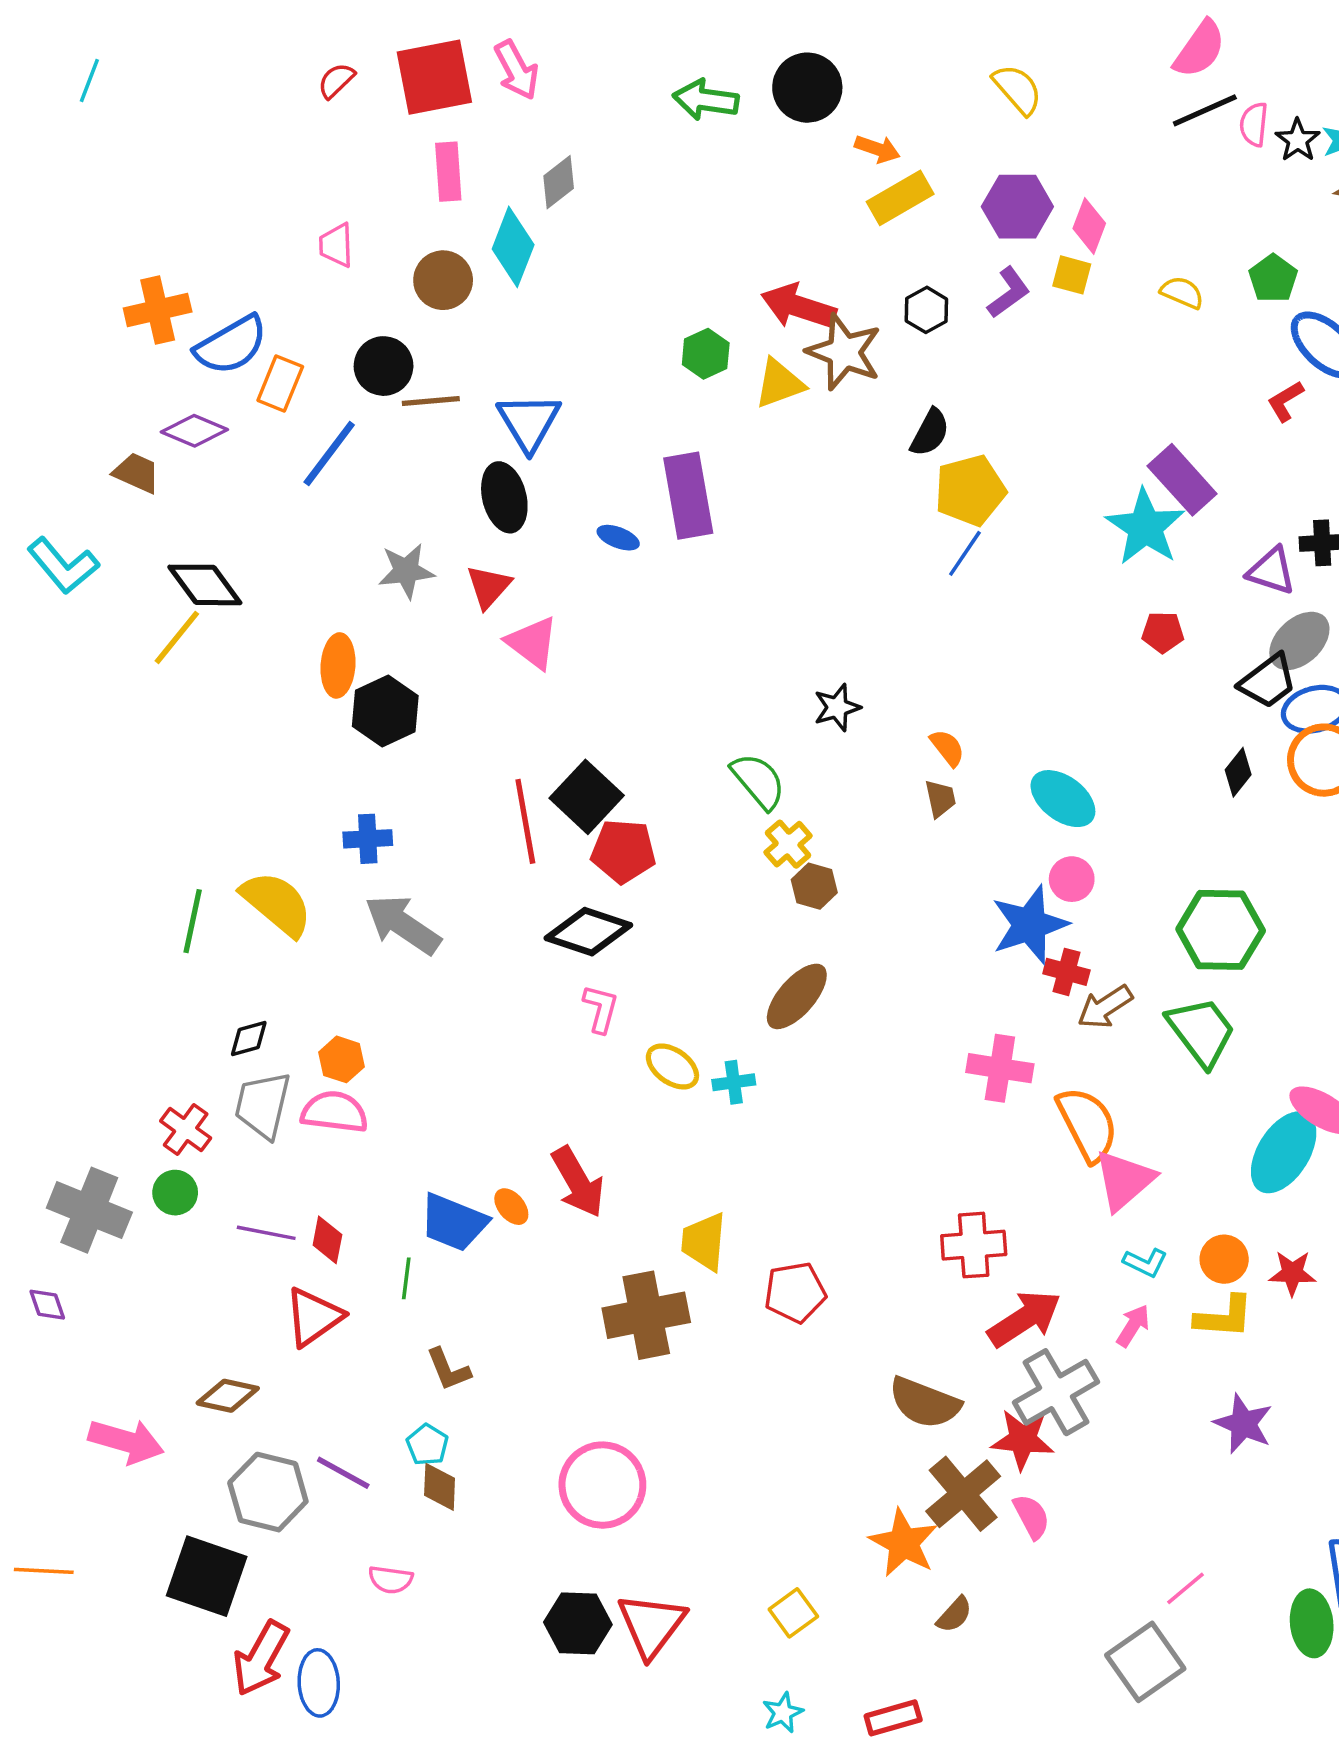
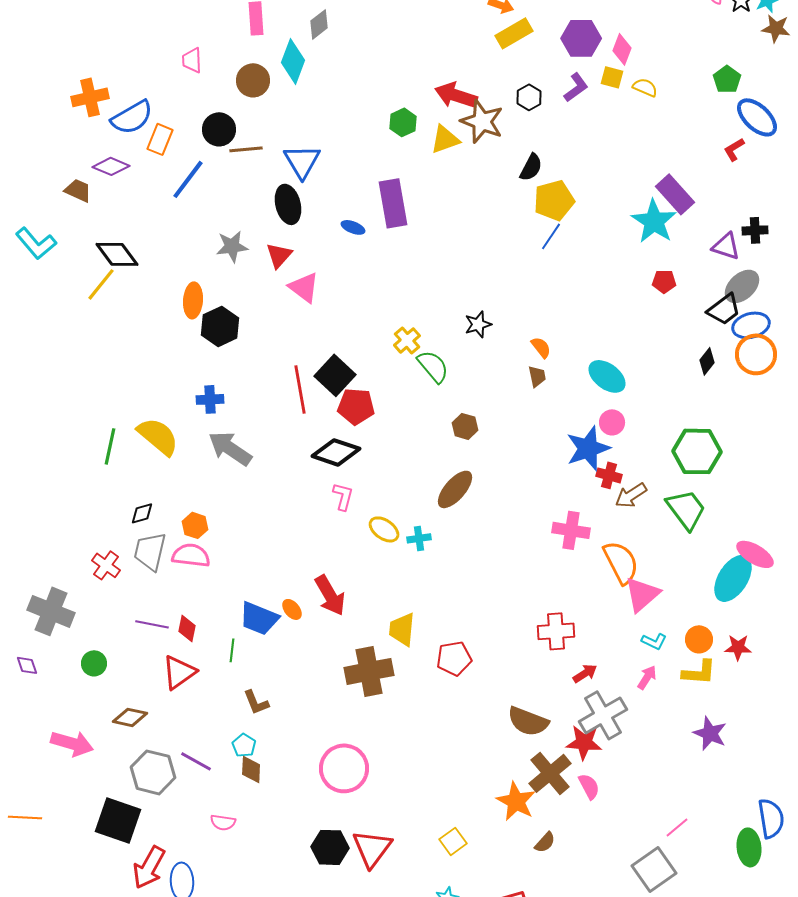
yellow semicircle: (1182, 292) -> (645, 87), moved
yellow cross: (788, 844) -> (407, 340), moved
green circle: (175, 1193) -> (94, 663), moved
red arrow: (1024, 1319) -> (585, 673), size x0.6

